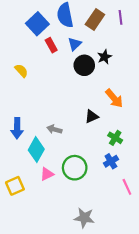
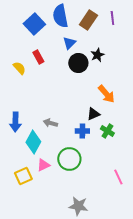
red rectangle: (51, 45) -> (38, 57), moved
black triangle: (92, 117) -> (93, 114), moved
blue cross: (111, 161) -> (82, 131), moved, turned 32
yellow square: (15, 186) -> (23, 176), moved

